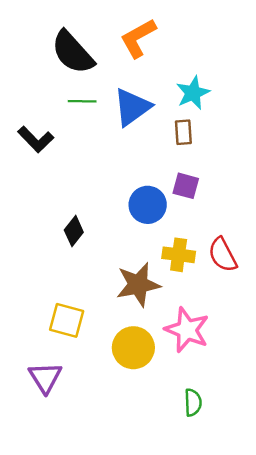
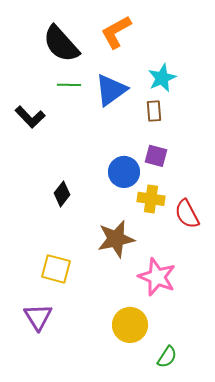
yellow cross: (179, 255) -> (151, 199), moved
yellow circle: (133, 348) -> (130, 325), moved
green semicircle: (193, 402) -> (167, 357), moved, turned 35

